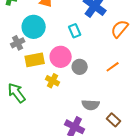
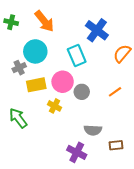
cyan rectangle: (75, 31) -> (77, 55), size x1.5
brown rectangle: (114, 120) -> (116, 145), turned -48

